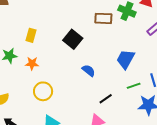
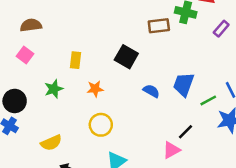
blue trapezoid: (126, 59) -> (184, 84), moved
orange star: (32, 63) -> (95, 89), moved
black line: (106, 99) -> (186, 132), moved

